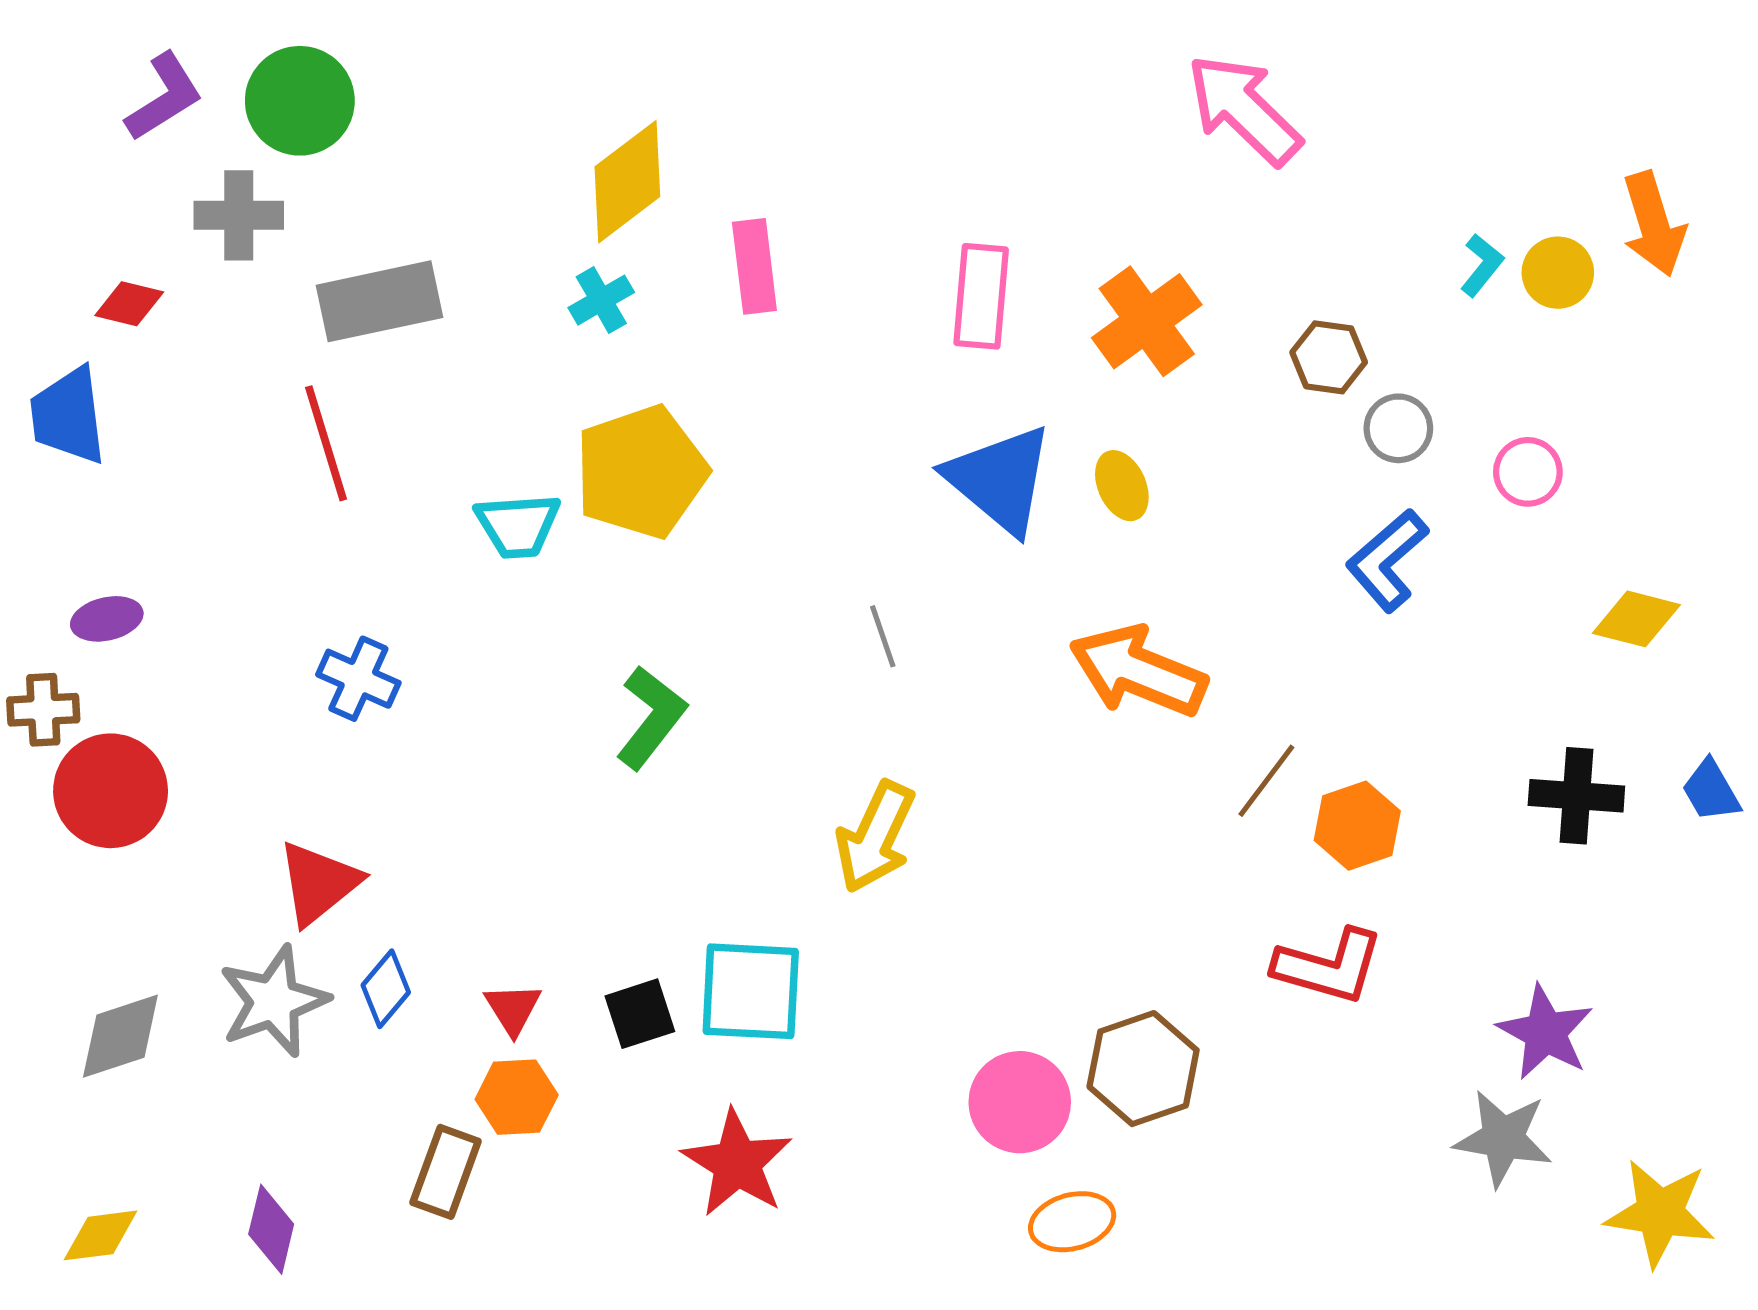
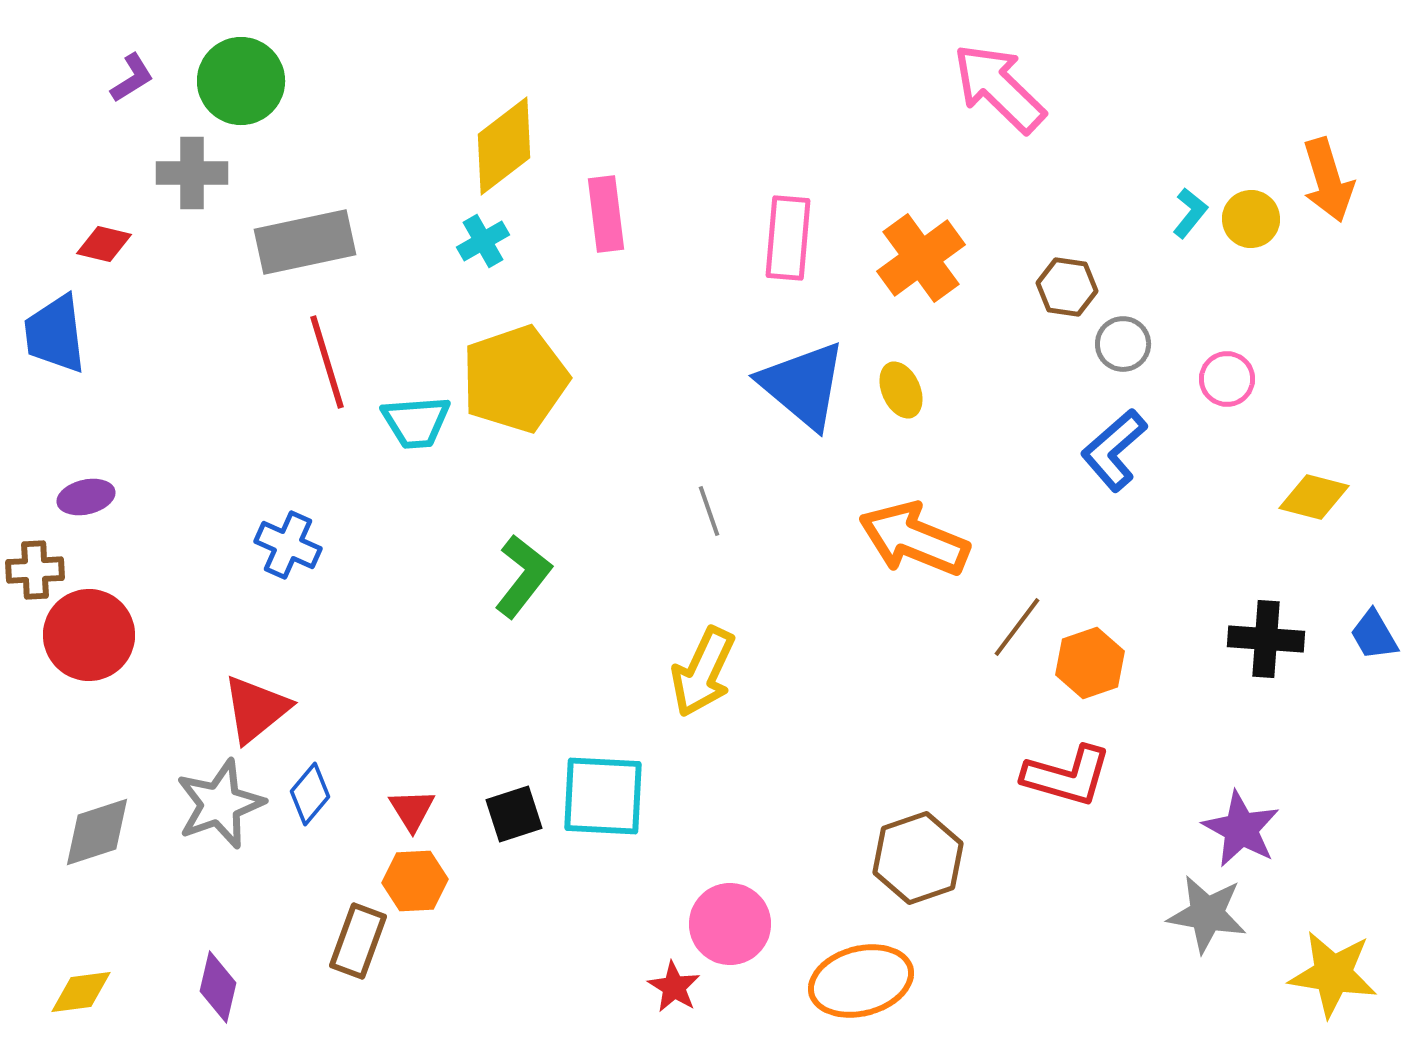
purple L-shape: (164, 97) -> (132, 78), size x0.7
red line: (326, 443) -> (327, 362), moved
pink circle: (1020, 1102) -> (730, 924), moved
red star: (737, 1163) -> (674, 987), moved, size x0.6
orange ellipse: (1072, 1222) -> (861, 981), size x1.5

